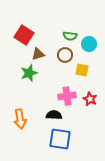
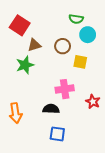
green semicircle: (70, 36) -> (76, 19), moved
red star: (90, 99) -> (93, 102), moved
blue square: (60, 139) -> (57, 134), size x0.7

